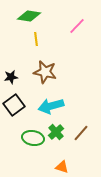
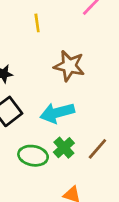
brown star: (45, 72) -> (69, 66), moved

